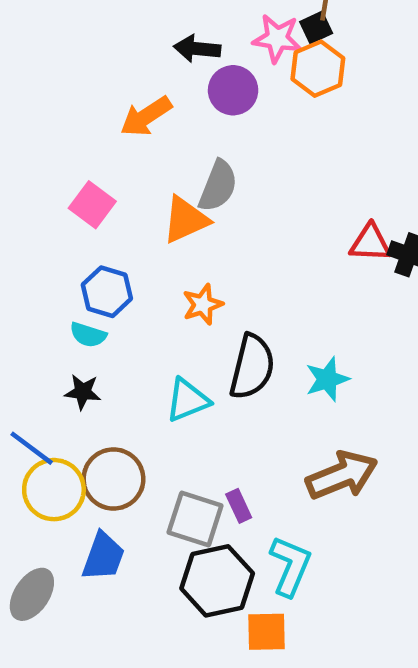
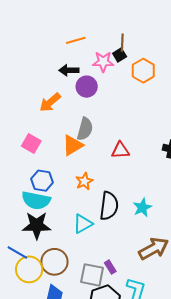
orange hexagon: (318, 69) -> (143, 71), moved
red triangle: (370, 243) -> (120, 150), moved
cyan semicircle: (88, 335) -> (36, 200), size x1.8
black star: (83, 392) -> (37, 225), size x1.8

